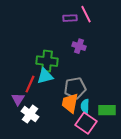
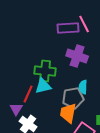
purple rectangle: (70, 18) -> (68, 28), size x1.5
purple cross: (79, 46) -> (77, 56), size x1.5
cyan semicircle: (85, 106) -> (83, 87), moved

